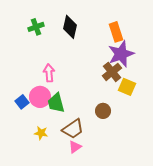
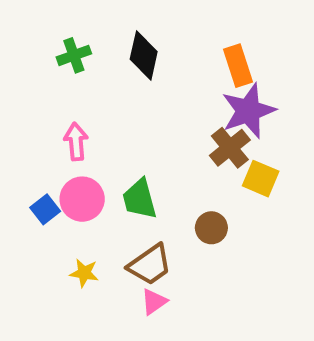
pink arrow: (49, 73) -> (76, 142), moved
green trapezoid: (56, 103) -> (140, 199), moved

